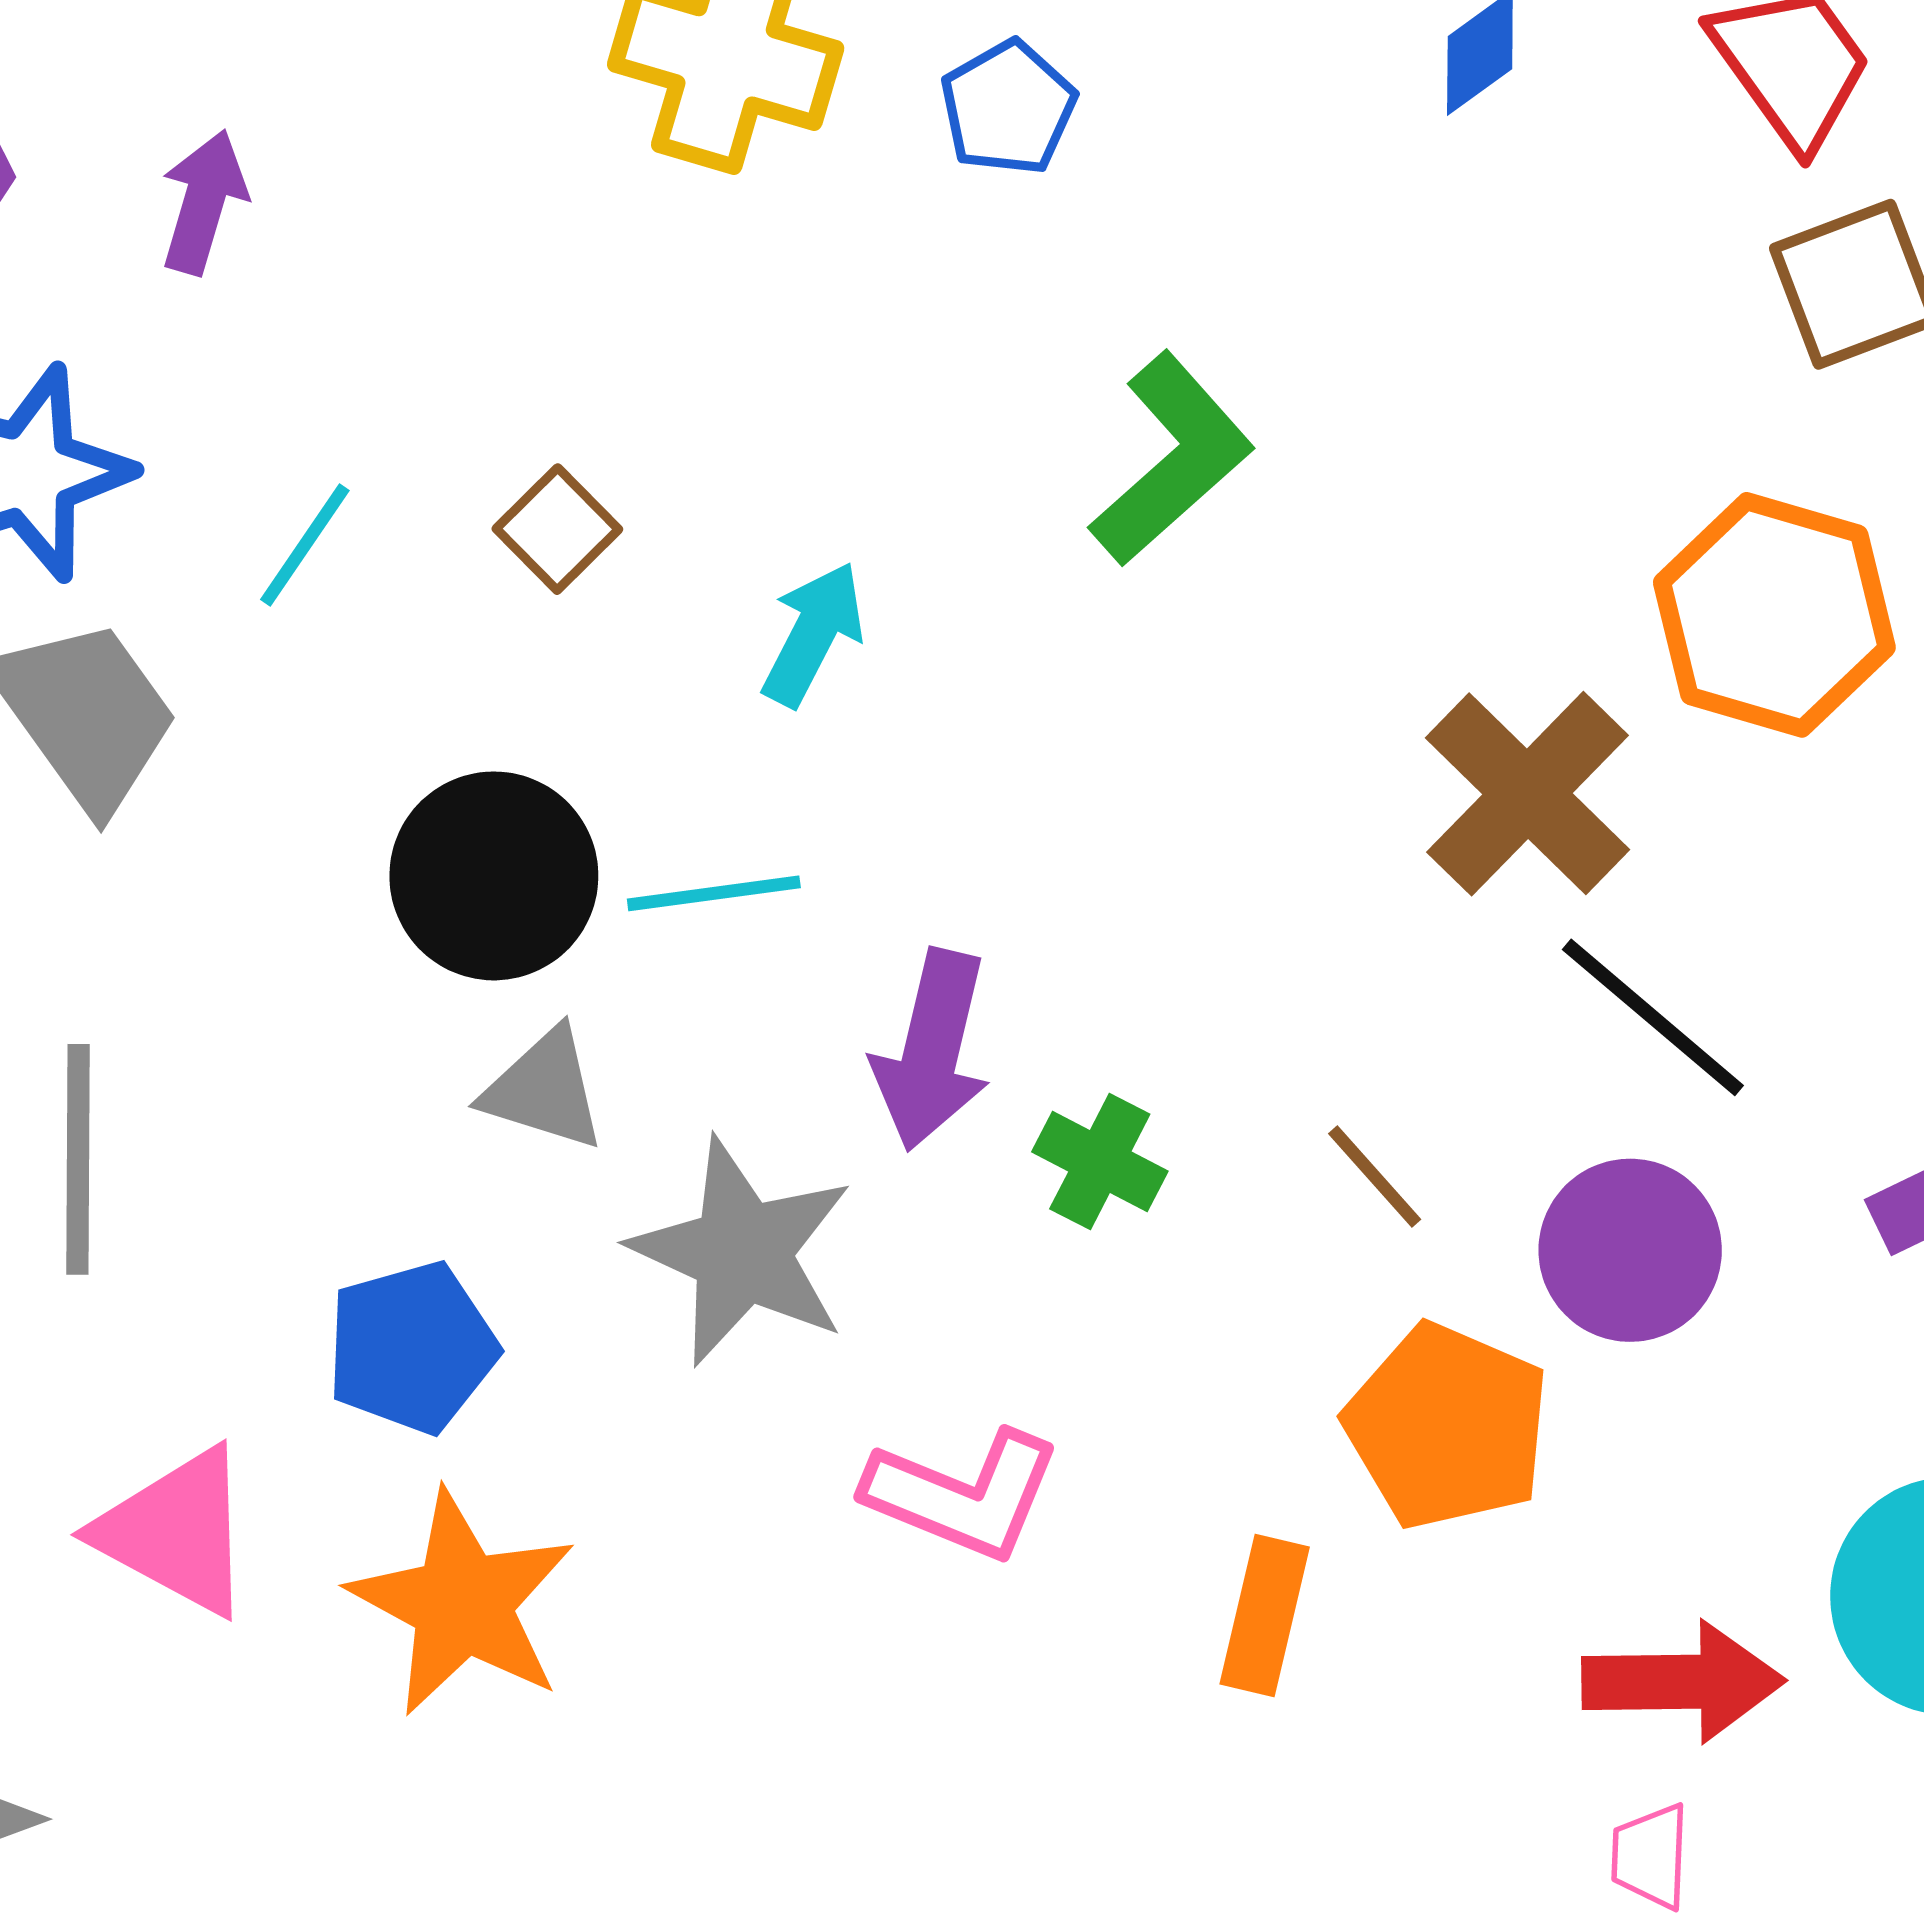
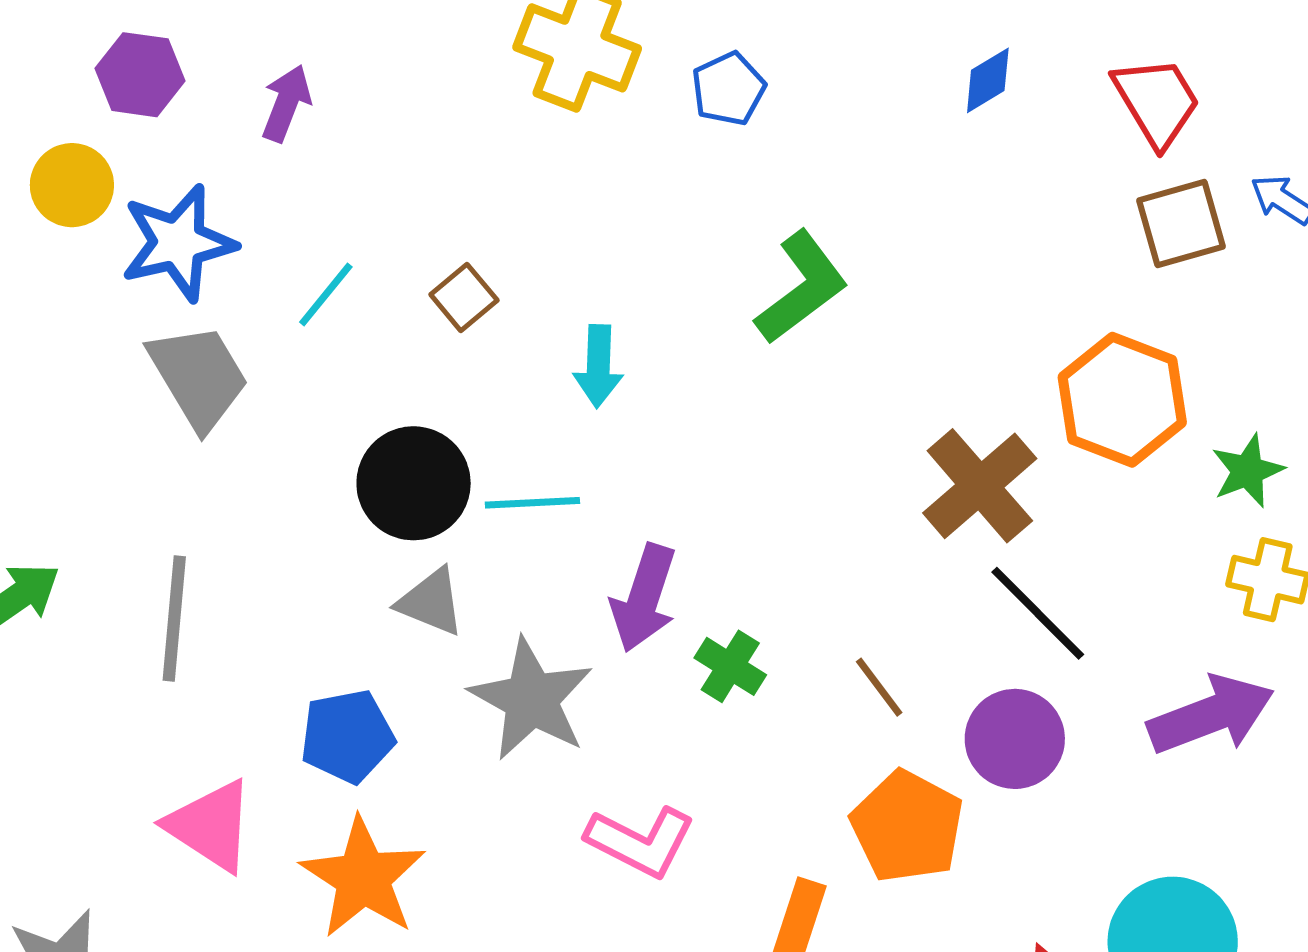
cyan arrow: (813, 634) -> (598, 366), turned 150

